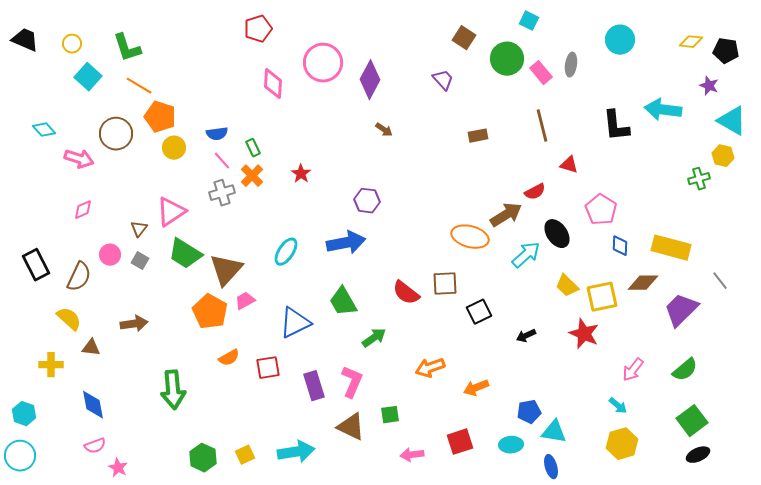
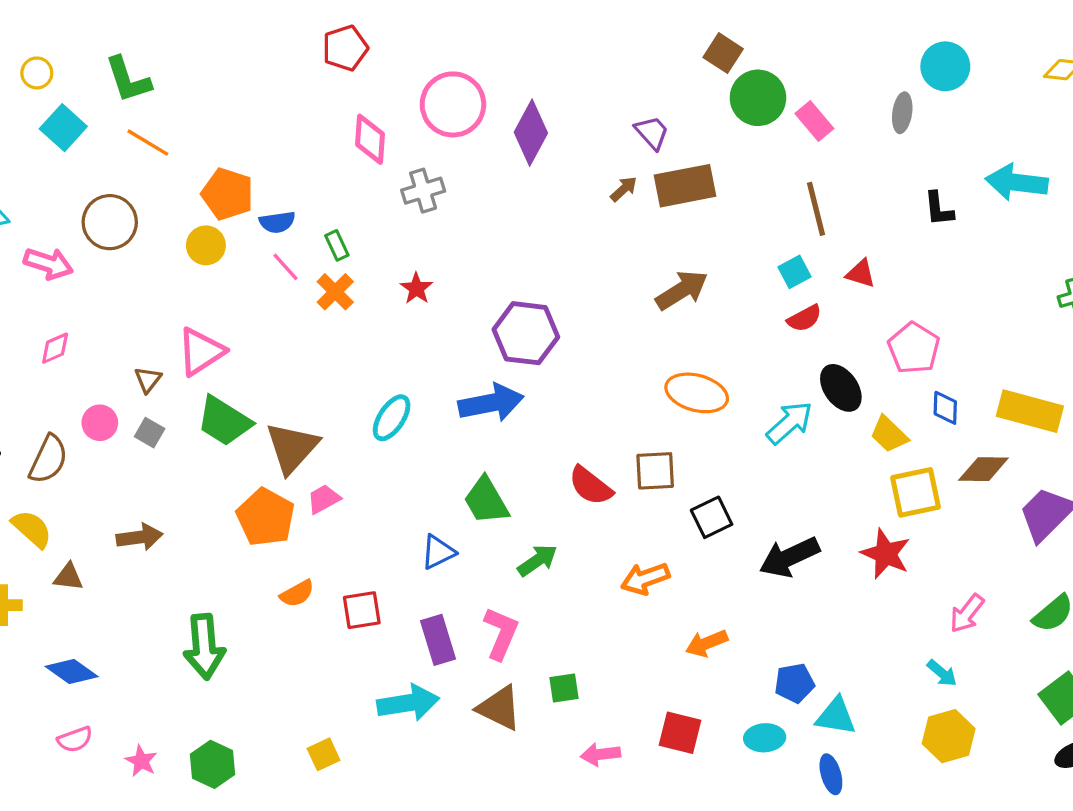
cyan square: (529, 21) -> (794, 272), moved, turned 36
brown square: (464, 38) -> (723, 53), moved
gray ellipse: (571, 65) -> (902, 113), moved
orange pentagon: (160, 117) -> (227, 194), moved
black L-shape: (616, 126) -> (939, 209), size x0.7
brown arrow: (384, 130) -> (624, 189), moved, turned -78
brown rectangle: (478, 136) -> (685, 186), moved, size x1.8
gray cross: (222, 193) -> (423, 191), moved
purple hexagon: (367, 201) -> (526, 333), size x1.5
brown arrow: (506, 215) -> (682, 290), moved
yellow trapezoid: (567, 286) -> (889, 434), moved
blue triangle: (295, 323) -> (438, 552), moved, size x0.7
black arrow: (526, 336) -> (789, 557), size x1.8
orange arrow: (430, 368) -> (645, 579), moved
blue diamond: (93, 405) -> (72, 671), turned -44
red square: (460, 442) -> (680, 733), turned 32
cyan arrow: (296, 452) -> (408, 703), moved
green hexagon: (203, 458) -> (213, 764), moved
pink star: (118, 468) -> (141, 761), moved

